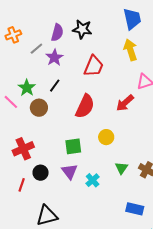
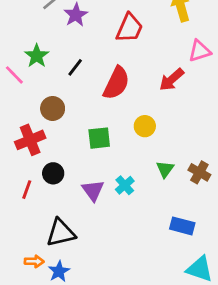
black line: (55, 86) -> (75, 67), moved
brown circle: (39, 108) -> (53, 108), moved
purple triangle: (69, 171) -> (93, 190), moved

